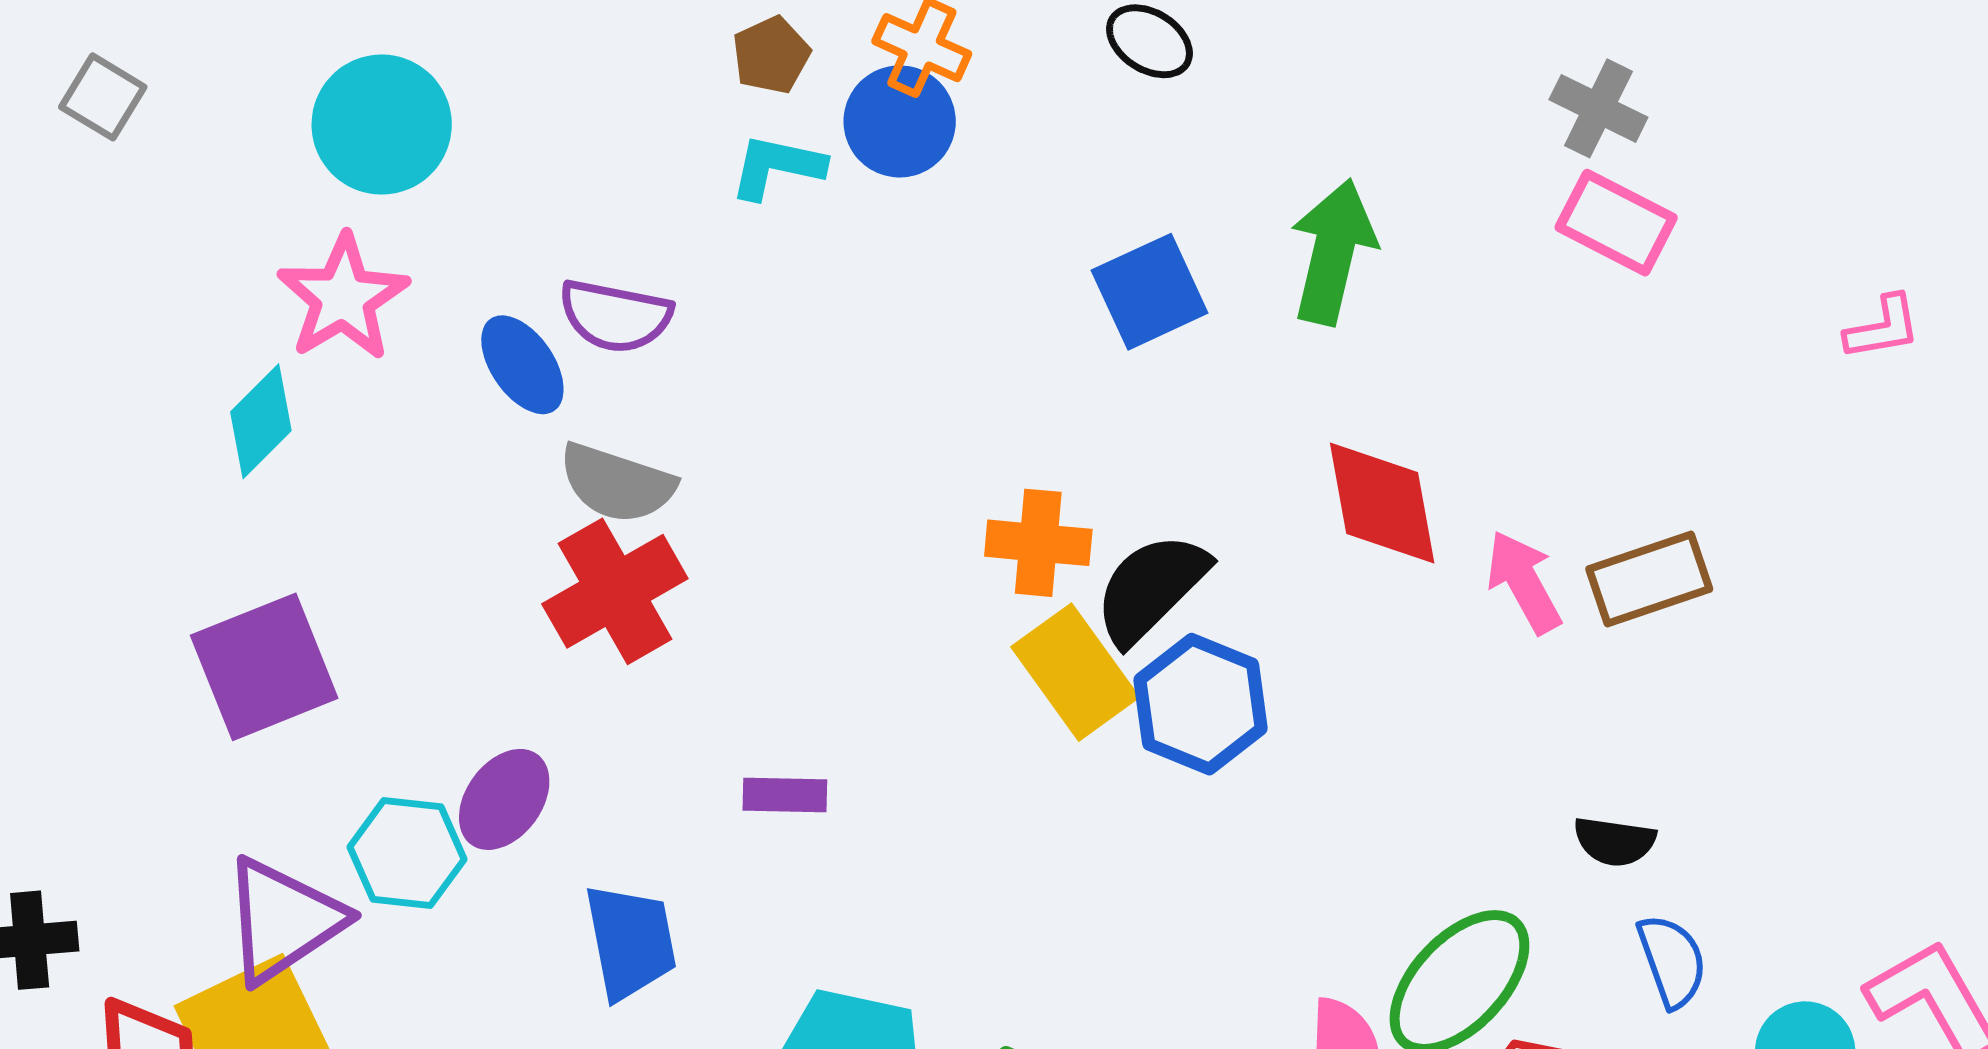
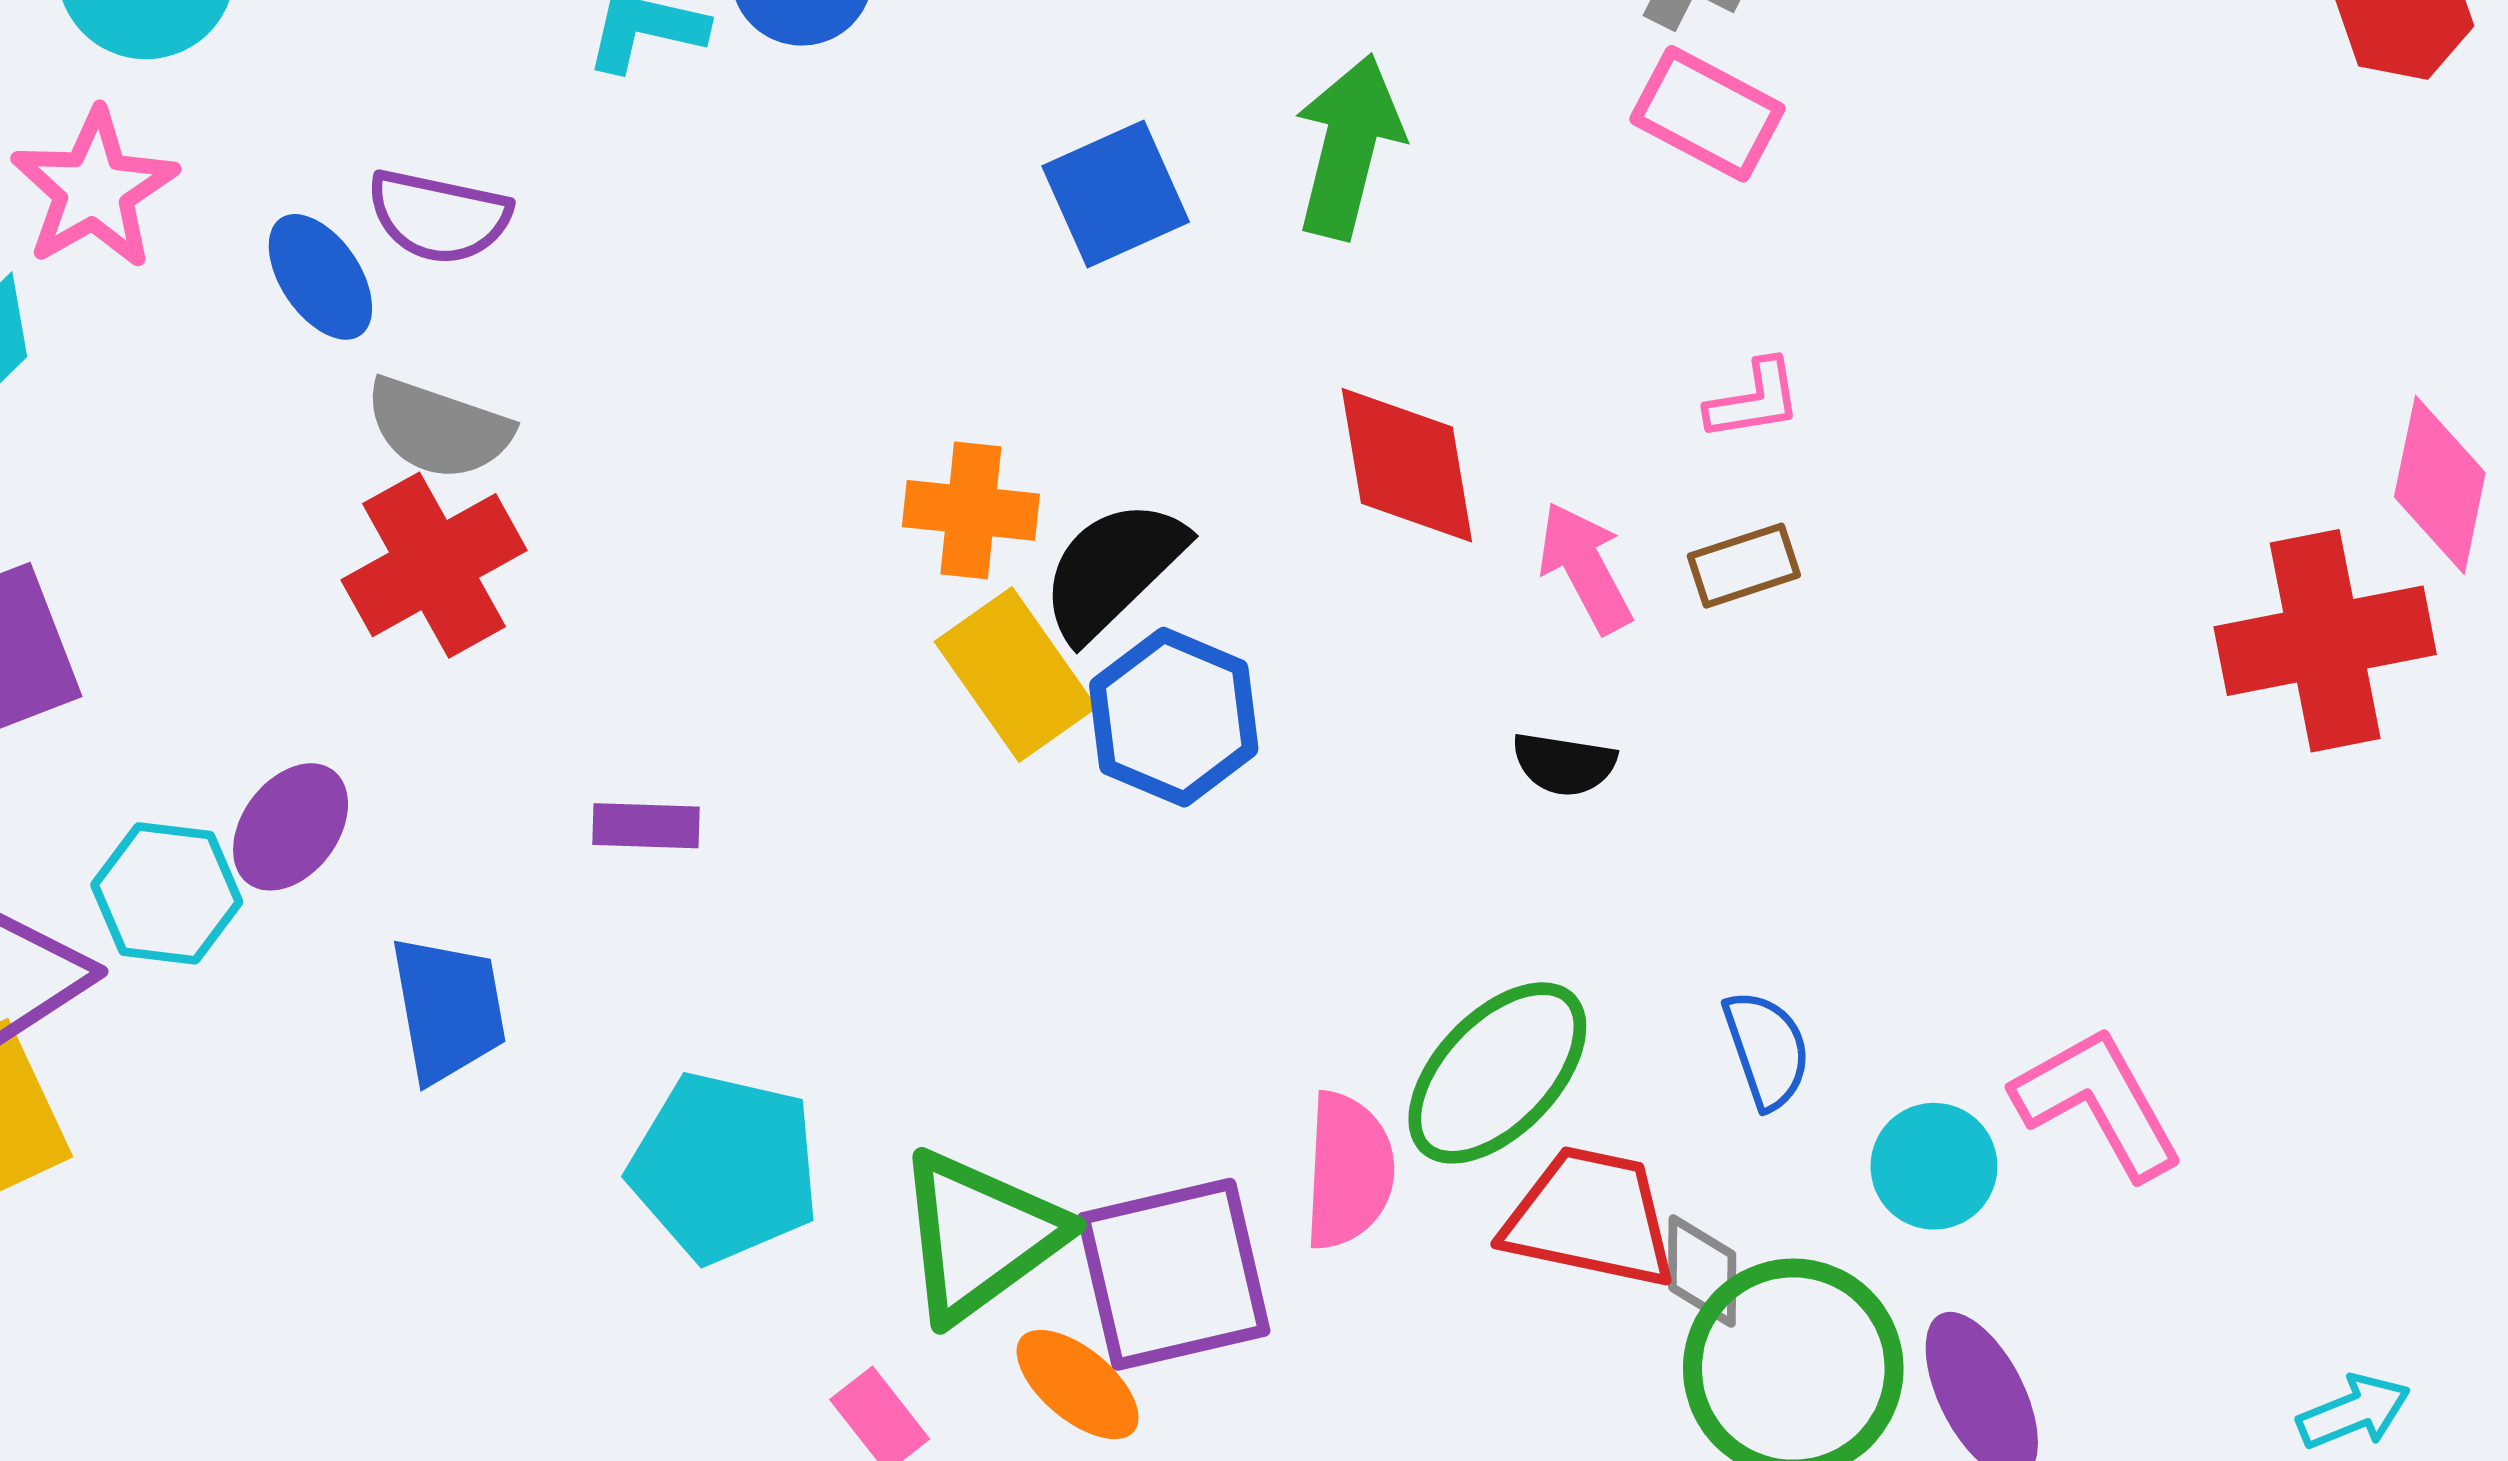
pink L-shape: (1883, 328) -> (1754, 400), moved
brown rectangle: (1649, 579) -> (1744, 566), size x0.7
black semicircle: (1615, 841) -> (1564, 764), moved

